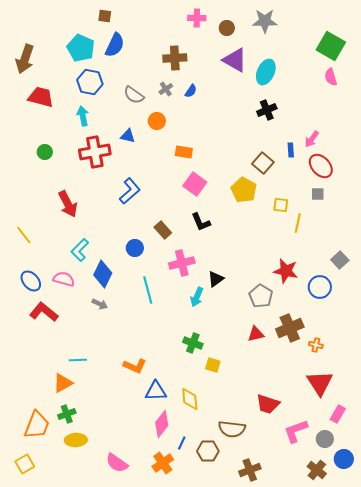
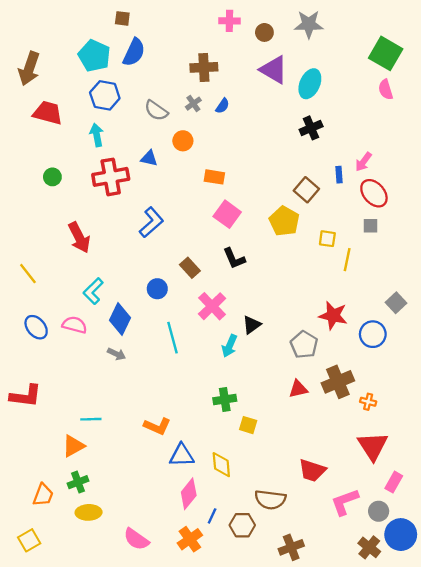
pink cross: (182, 263) -> (212, 306), turned -30
red L-shape: (44, 312) -> (26, 396), moved, turned 148
green cross: (193, 343) -> (225, 399), turned -30
orange trapezoid: (37, 425) -> (43, 495), size x0.7
blue circle: (344, 459) -> (401, 535), size x1.4

